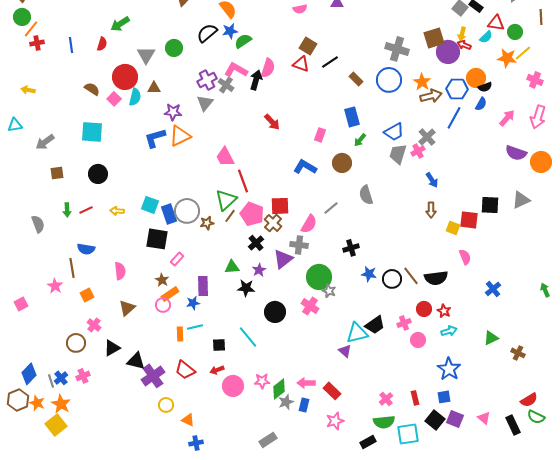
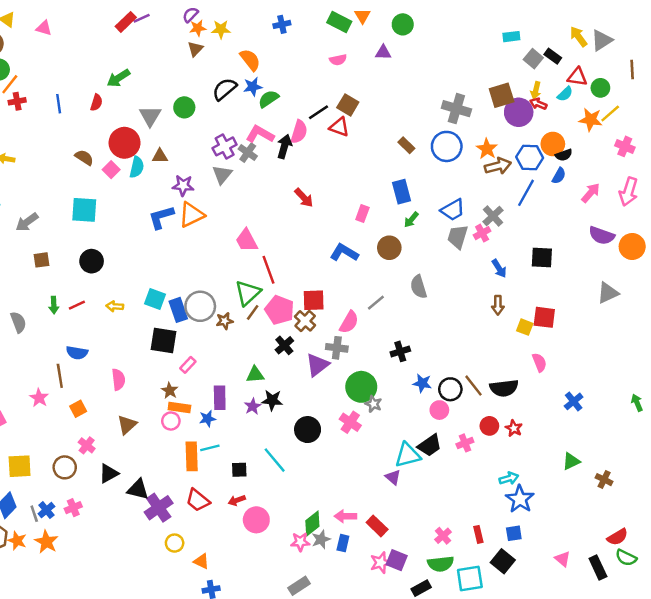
black line: (330, 62) -> (319, 112), moved
black square: (490, 205) -> (542, 257), moved
purple star: (259, 270) -> (253, 406), moved
orange rectangle: (170, 294) -> (179, 408), turned 42
cyan arrow: (449, 331) -> (509, 478), moved
orange rectangle: (180, 334) -> (192, 456), size x1.6
pink circle: (418, 340) -> (439, 410), moved
pink star: (262, 381) -> (300, 542), moved
purple square: (455, 419) -> (397, 560), moved
yellow square: (56, 425) -> (20, 466), moved, turned 35

